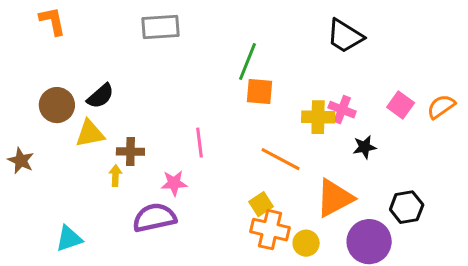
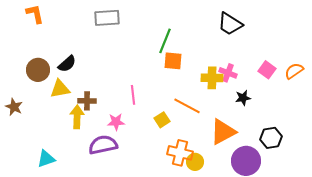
yellow arrow: (115, 176) -> (77, 117), size x1.6
yellow square: (261, 204) -> (162, 120), moved
yellow circle: (306, 243) -> (195, 162), moved

